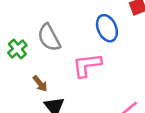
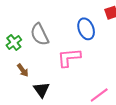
brown arrow: (40, 84) -> (23, 70), moved

